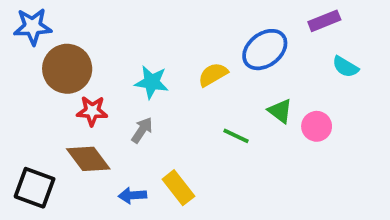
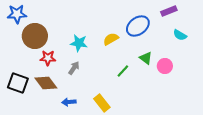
green line: (236, 136) -> (123, 71), turned -72
black square: (35, 188) -> (18, 83), moved
yellow rectangle: (178, 188) -> (102, 103), moved

